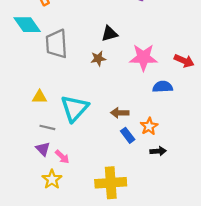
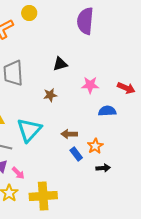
pink star: (143, 57) -> (90, 85), size x0.7
brown star: (98, 59) -> (50, 95), moved
yellow cross: (111, 183) -> (43, 196), moved

